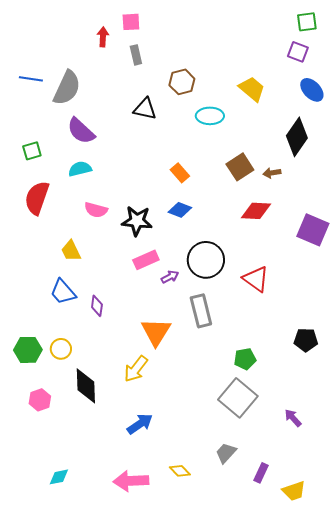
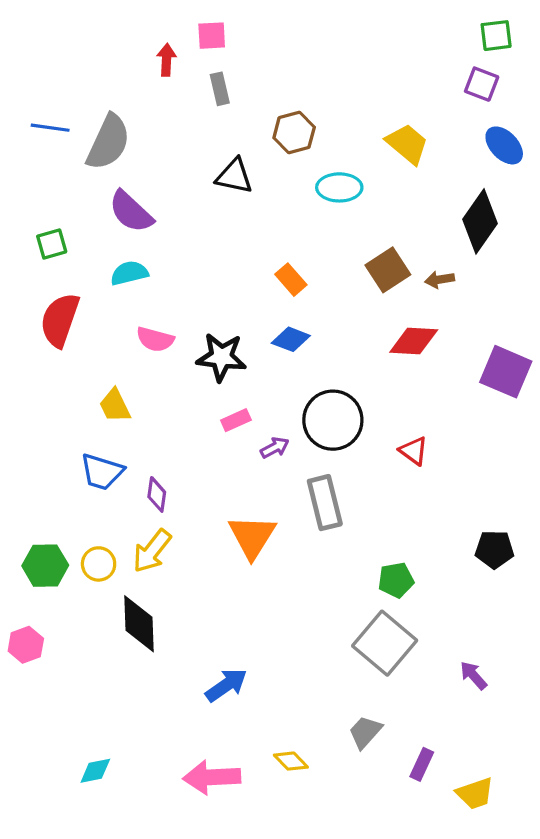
pink rectangle: (146, 260) -> (236, 420), size x0.7
red triangle: (256, 279) -> (414, 451), size x0.7
blue trapezoid: (63, 292) -> (102, 472), turned -32
yellow arrow: (136, 369) -> (152, 551), moved
pink hexagon: (40, 400) -> (26, 645), moved

